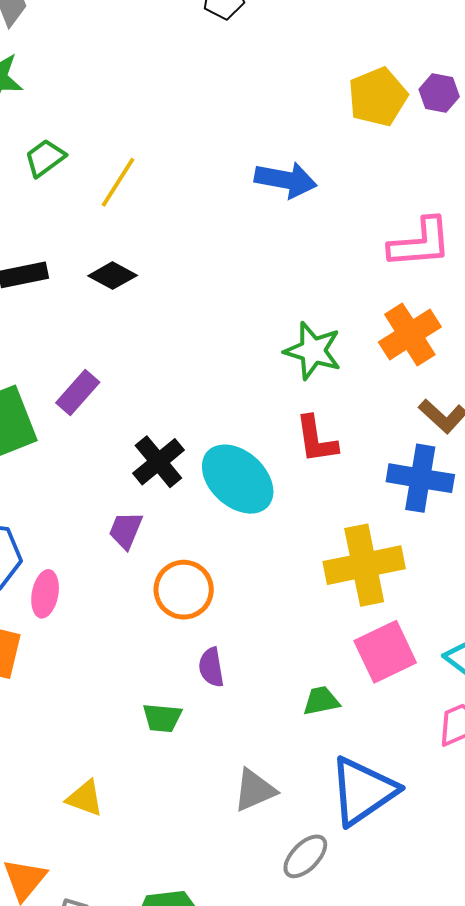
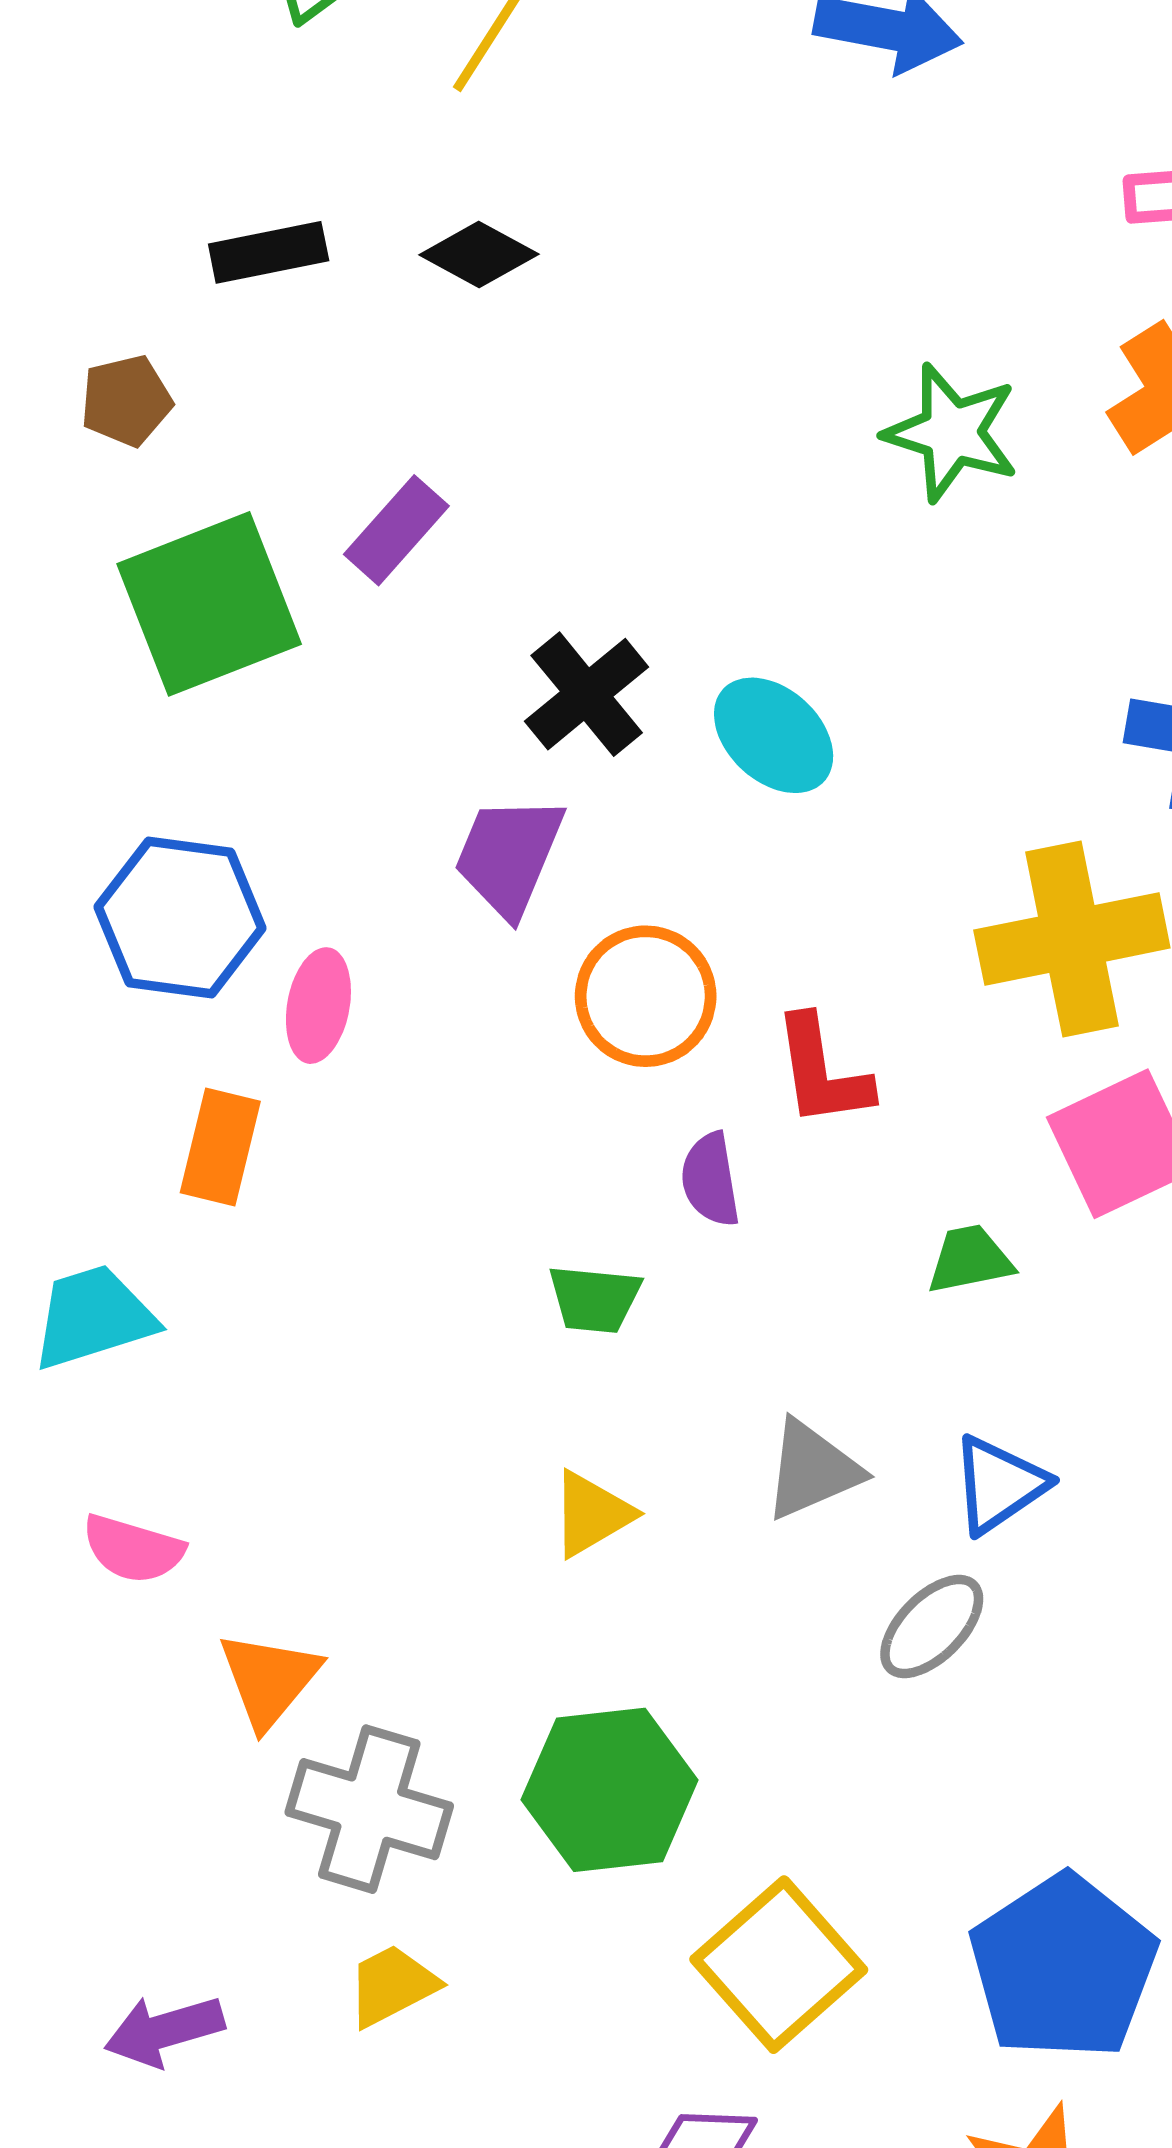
red L-shape: (316, 439) -> (822, 1072), moved
cyan ellipse: (238, 479) -> (774, 735), size x0.7
purple trapezoid: (126, 530) -> (509, 856), size x1.4
blue triangle: (363, 791) -> (999, 1485), moved, size x0.6
yellow triangle: (85, 798) -> (592, 1514), moved, turned -51

